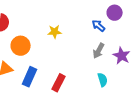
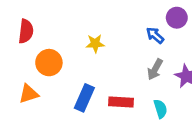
blue rectangle: (30, 77) -> (84, 98), moved
red rectangle: (59, 83) -> (121, 102), moved, turned 66

